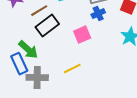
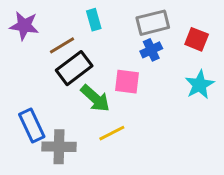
pink square: (82, 35) -> (127, 82), turned 30
green arrow: (28, 50) -> (95, 98), moved

